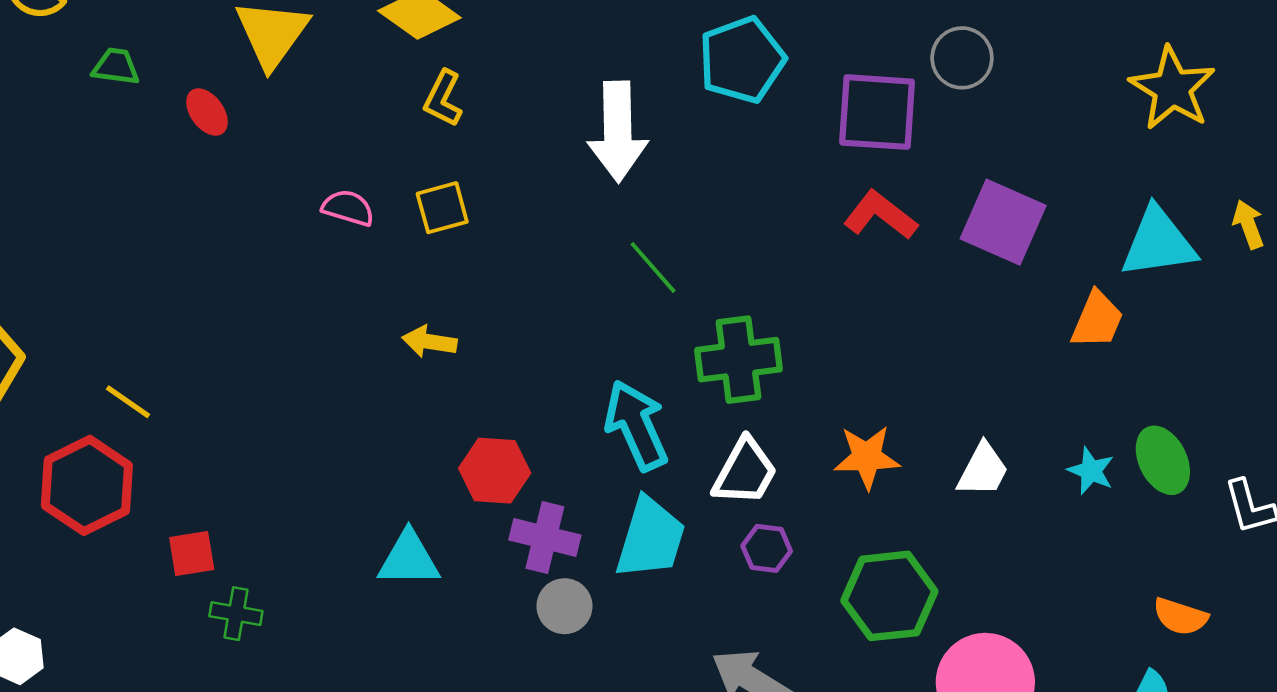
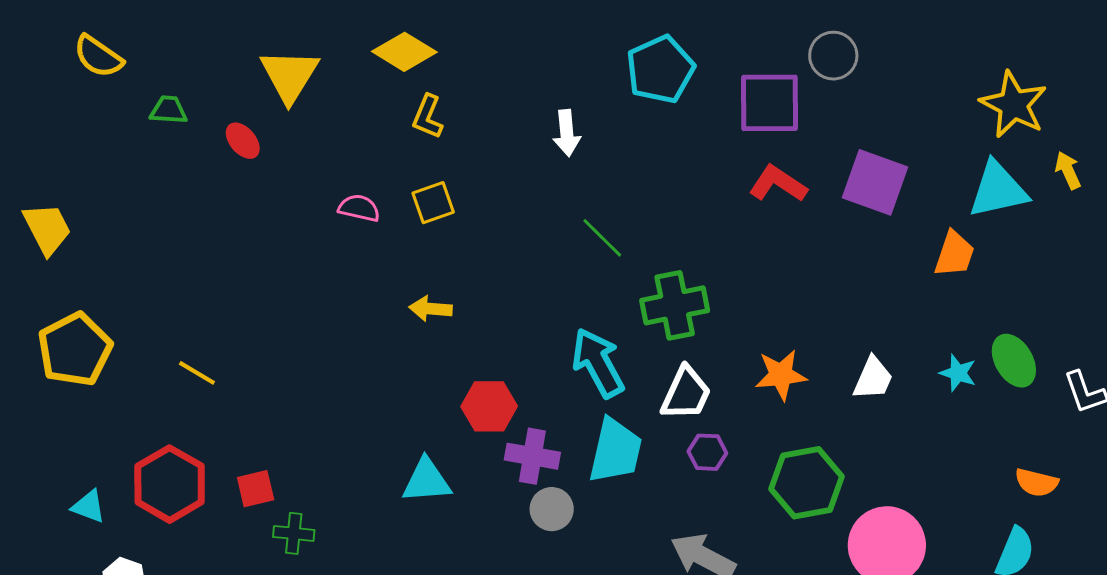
yellow star: (1172, 88) -> (1014, 105), moved
white arrow: (618, 132) -> (567, 133), size x0.6
red hexagon: (87, 485) -> (170, 484), moved

